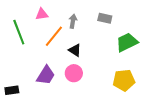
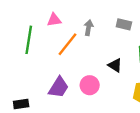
green line: (19, 32) -> (29, 40), turned 30
black triangle: (75, 50) -> (115, 65), moved

